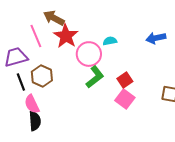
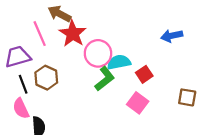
cyan semicircle: (110, 41) -> (119, 62), moved, size x1.5
red square: (125, 80) -> (144, 74), moved
pink semicircle: (32, 104) -> (21, 108), moved

